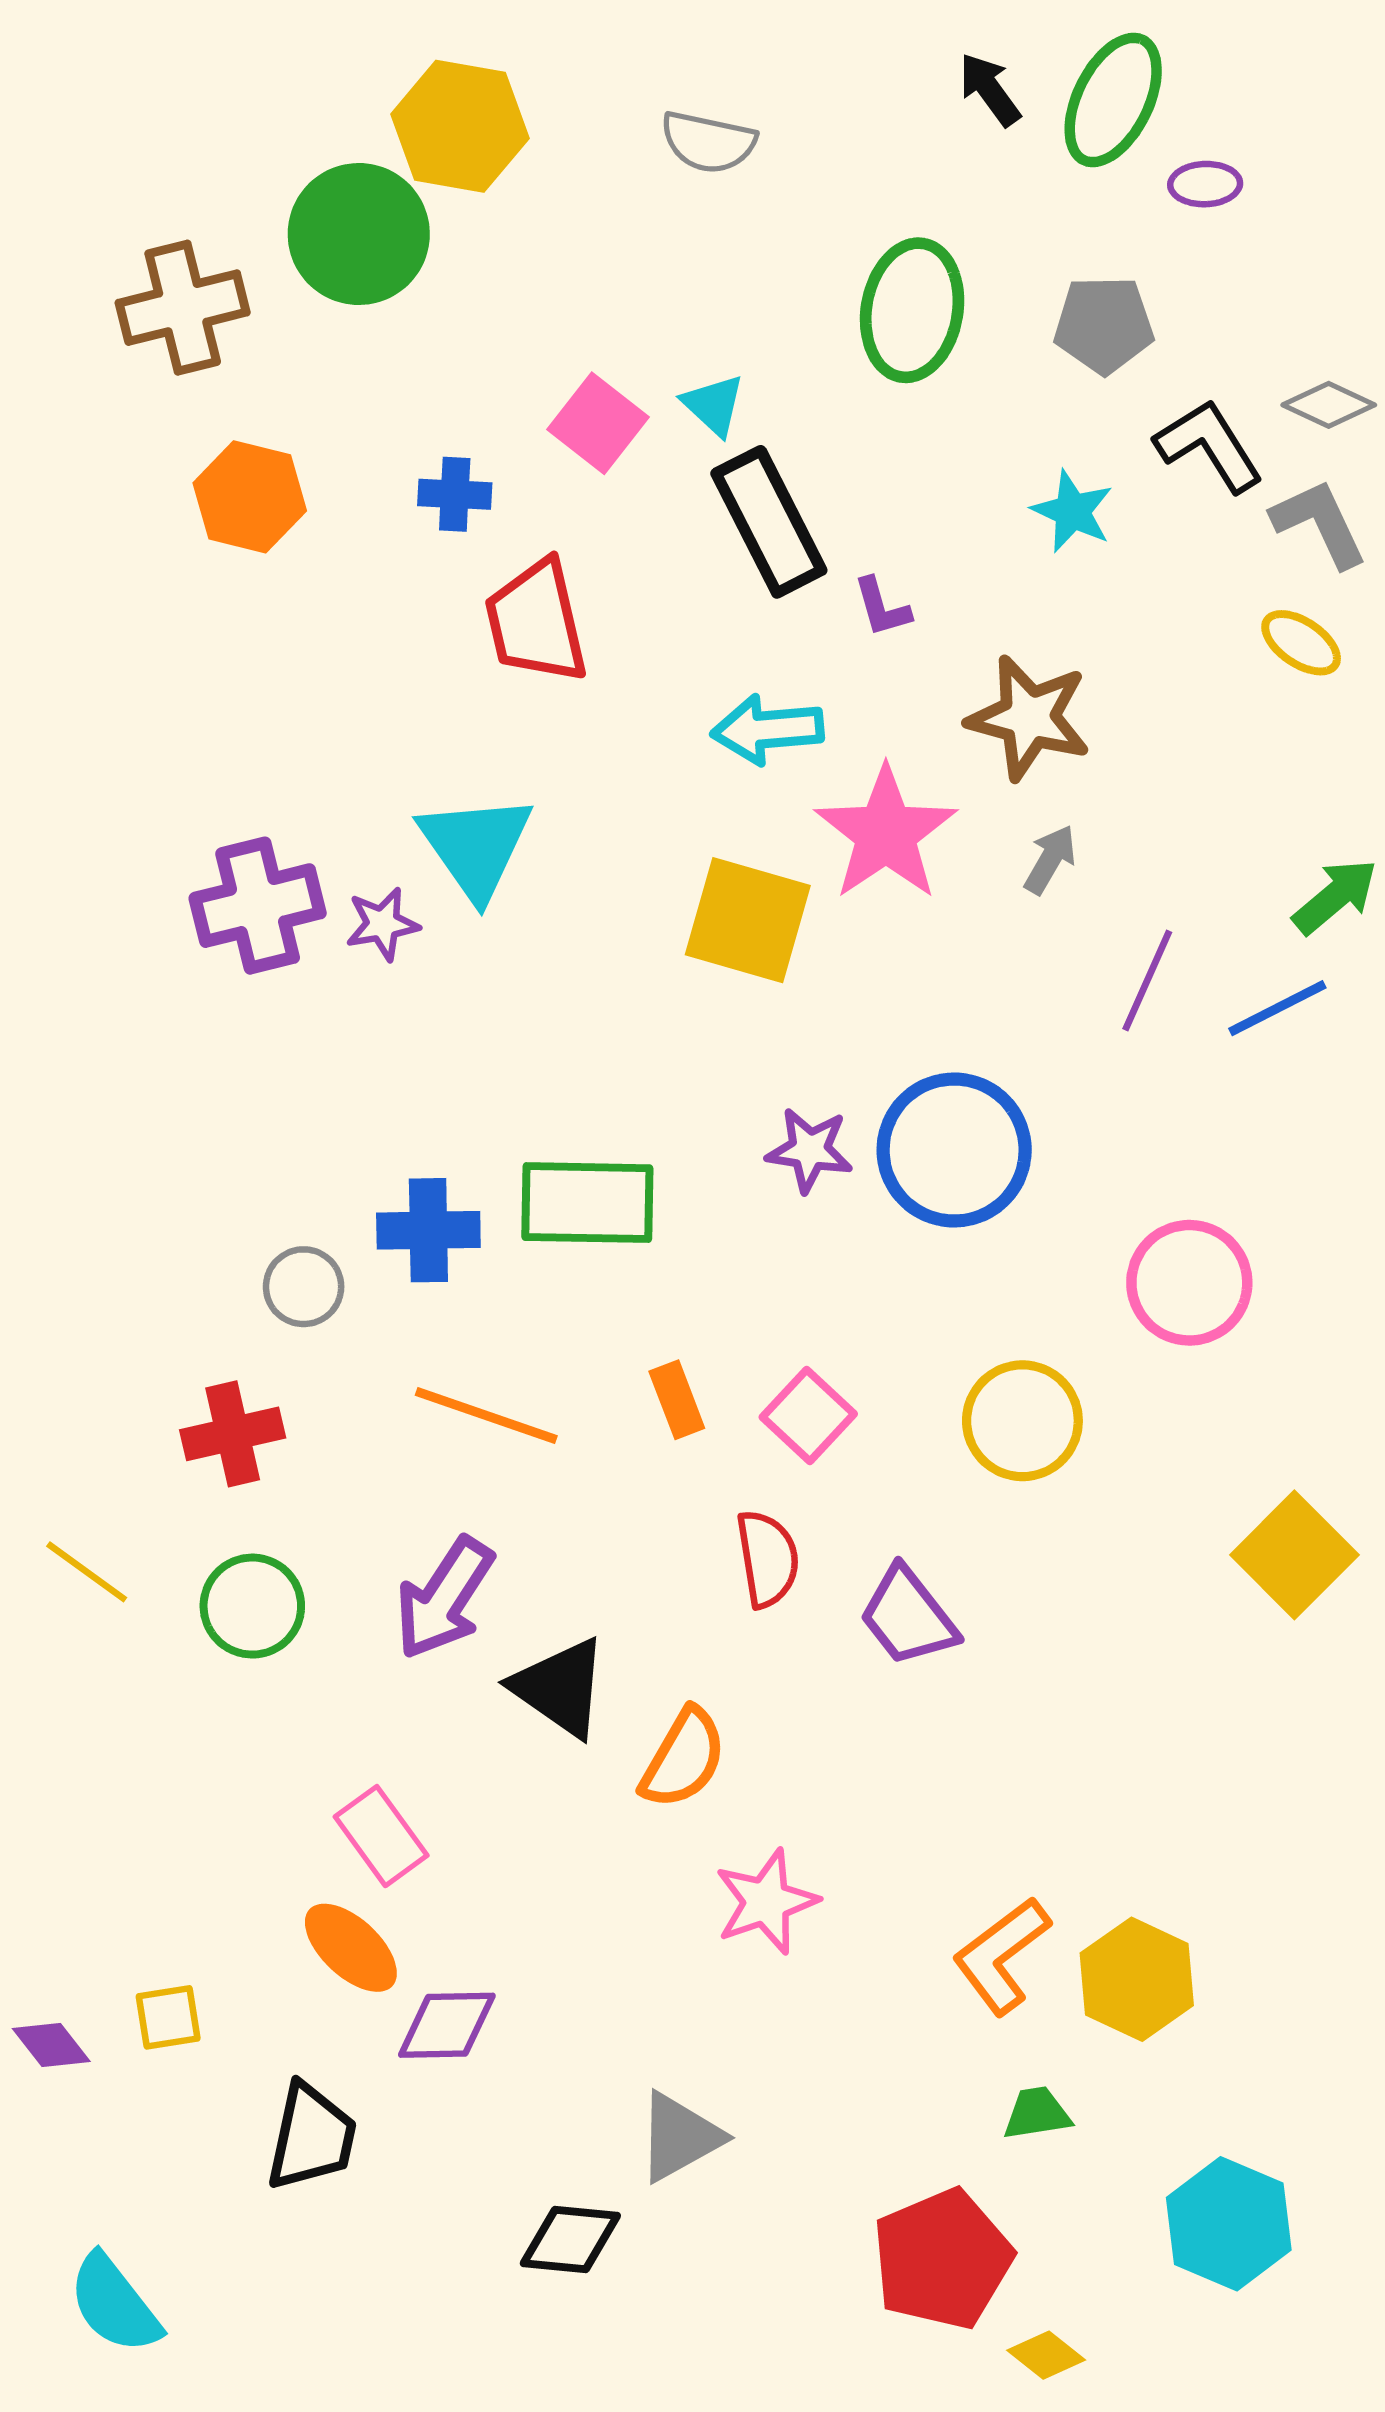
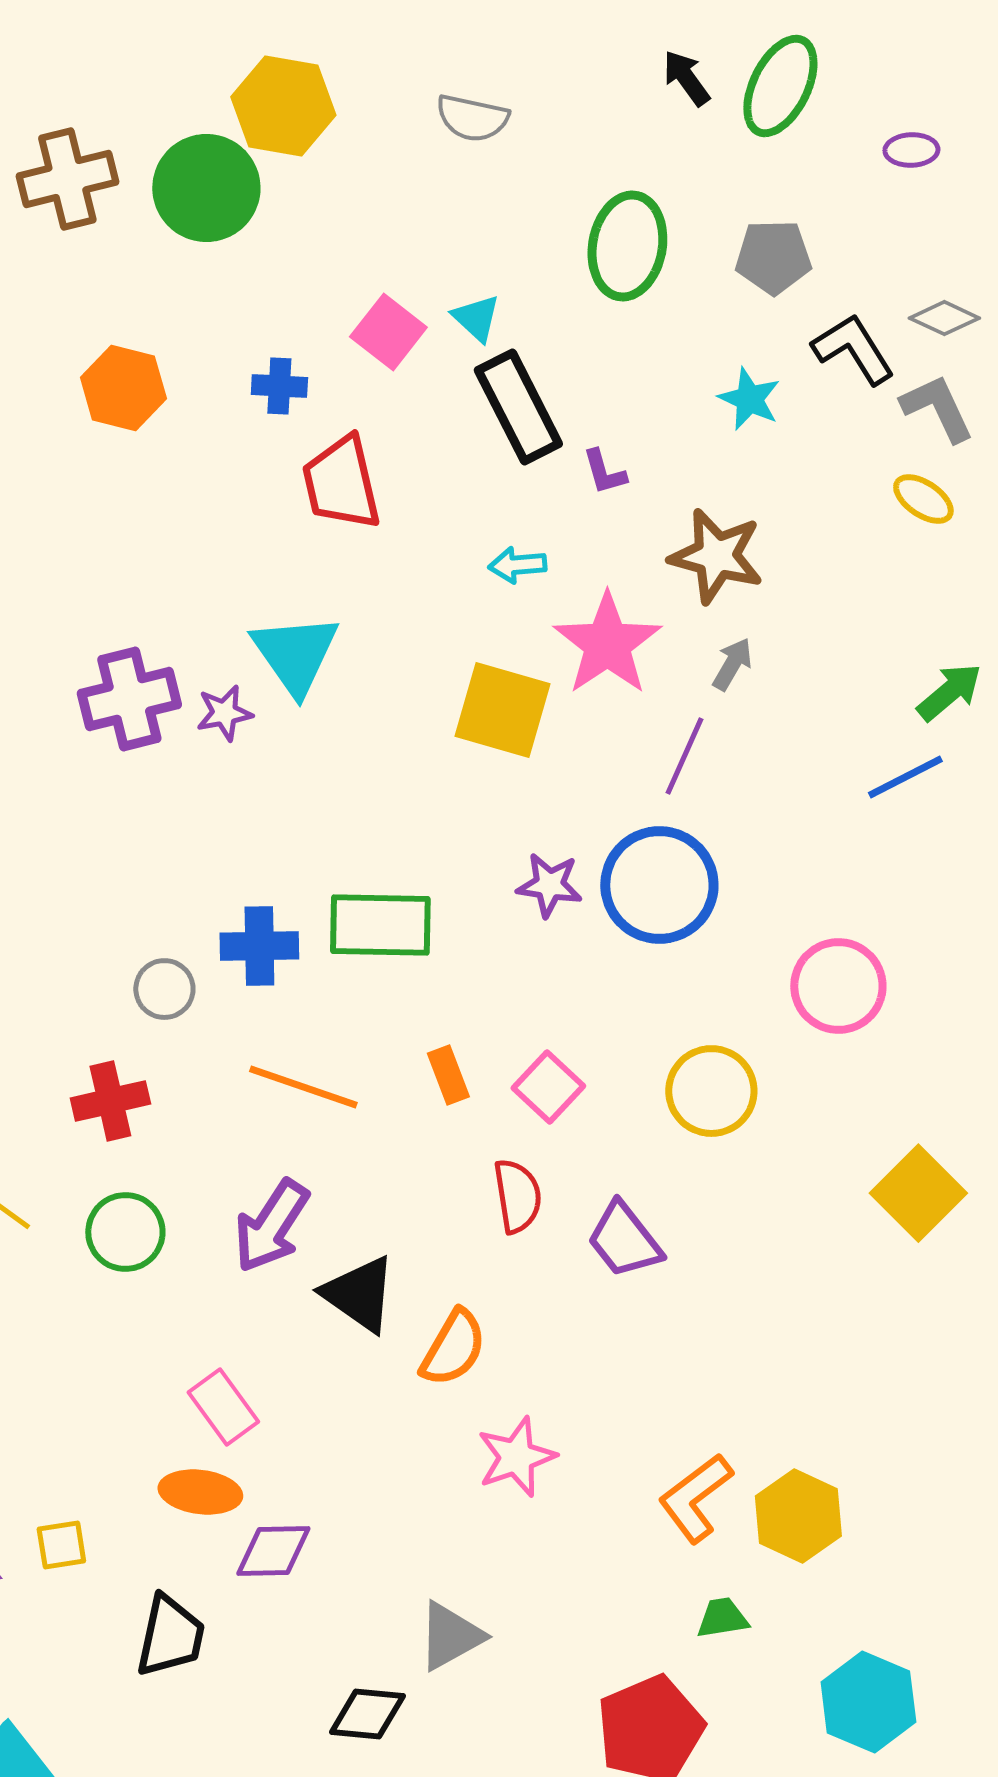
purple ellipse: (1205, 184) -> (911, 150), moved
brown cross: (183, 308) -> (67, 179), moved
cyan arrow: (767, 729) -> (517, 565), size x0.7
purple line: (1147, 980) -> (684, 756), moved
orange ellipse: (351, 1948) -> (200, 1492), turned -36

